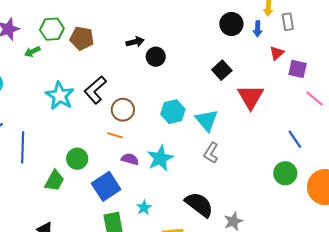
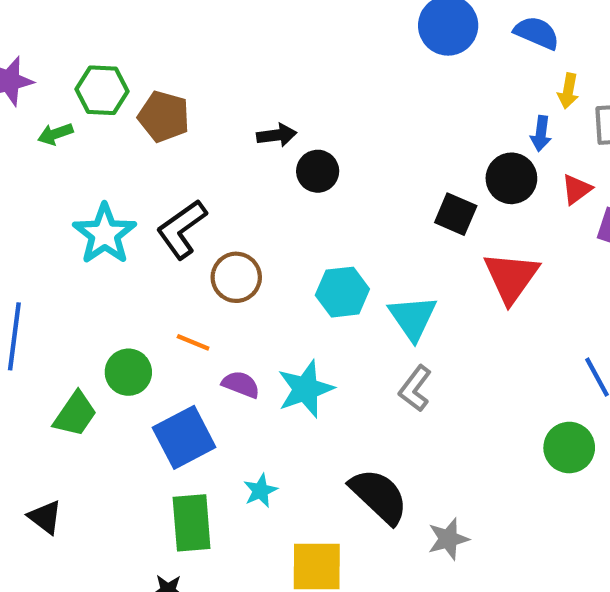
black circle: (231, 24) -> (511, 178), moved
black square: (222, 70) -> (456, 214), turned -30
orange line: (115, 135) -> (193, 342), moved

